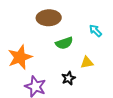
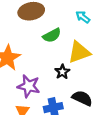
yellow triangle: (87, 63) -> (79, 52), size x1.6

